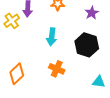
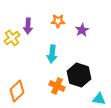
purple star: (92, 13) -> (82, 30), moved
black hexagon: (87, 45) -> (79, 75), moved

